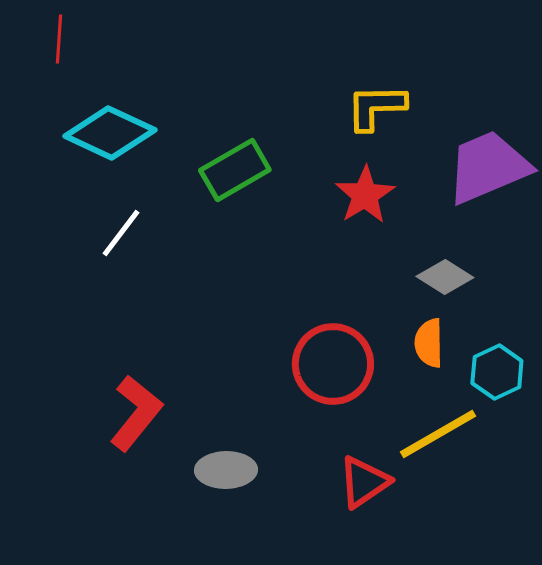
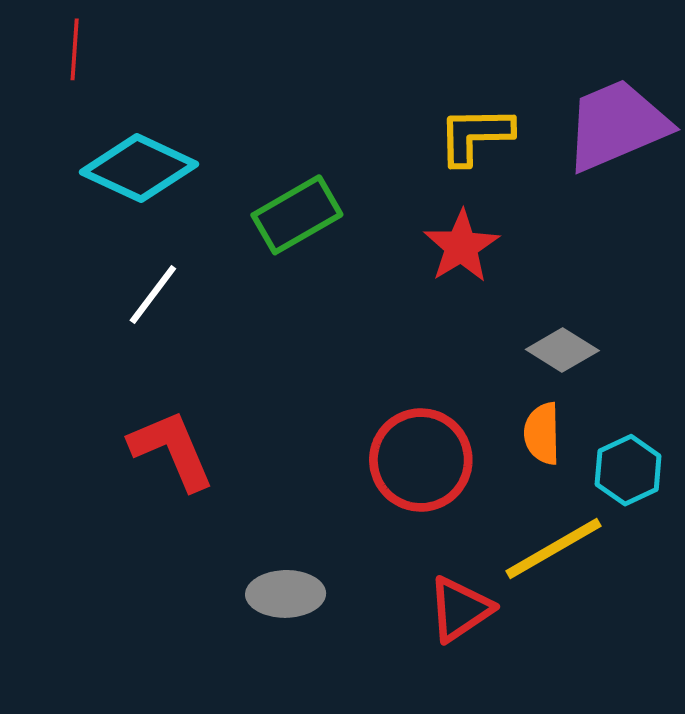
purple trapezoid: (488, 167) -> (617, 125), moved
red L-shape: (136, 413) -> (172, 450), moved, turned -62

